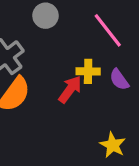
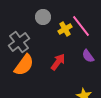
yellow cross: (88, 71) -> (65, 29), moved, turned -32

